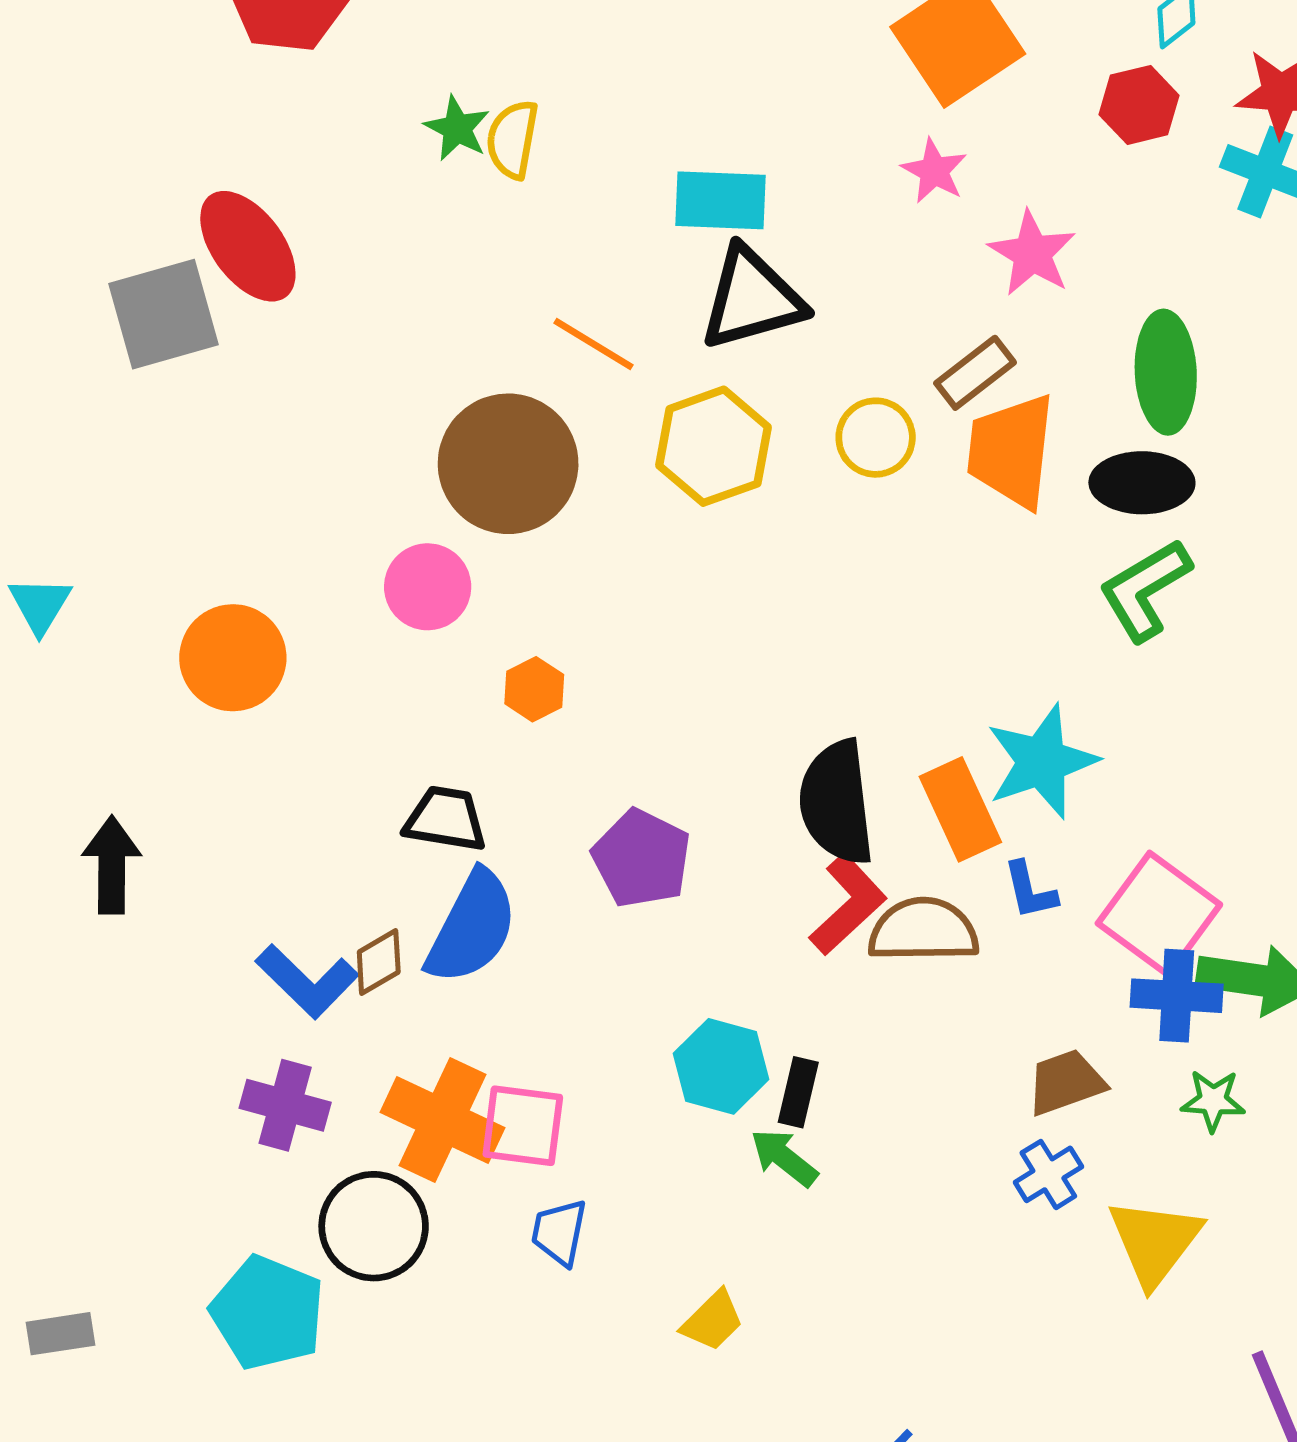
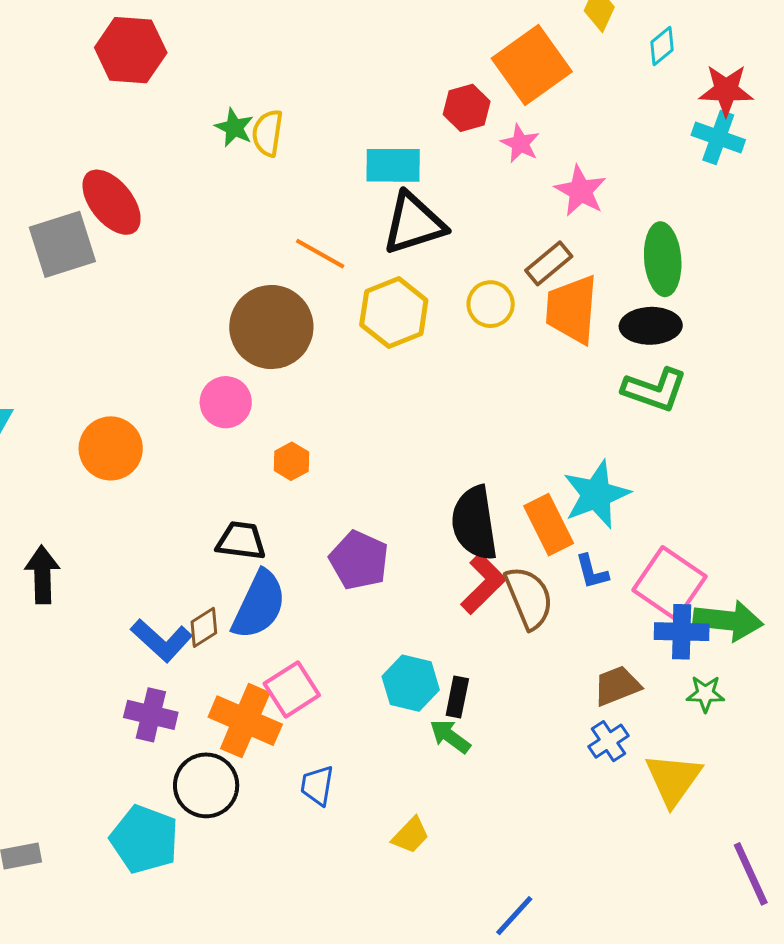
red hexagon: (1139, 105) -> (467, 108), moved
green L-shape: (1145, 590) -> (655, 390), turned -128
brown semicircle: (923, 930) -> (529, 598), turned 70
pink square: (523, 1126) -> (292, 689), moved, turned -38

